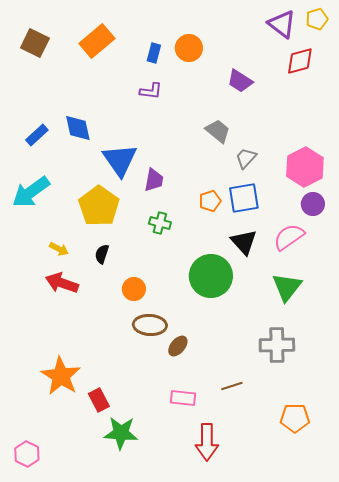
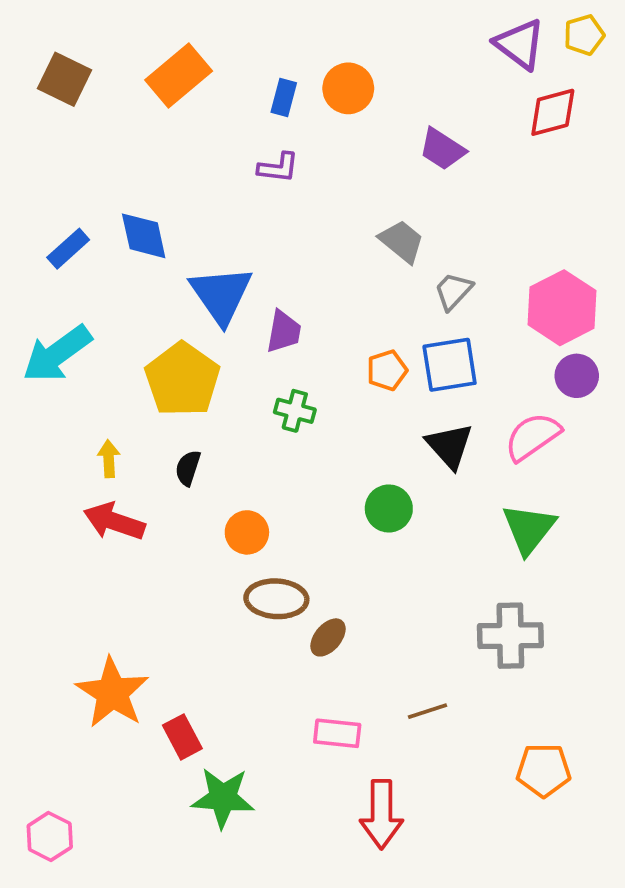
yellow arrow: (59, 249) -> (109, 459), turned -120
green circle: (211, 276) -> (389, 508), size x0.6

